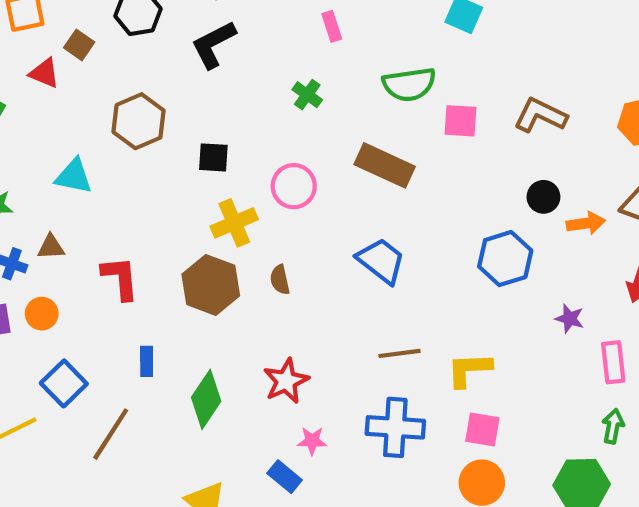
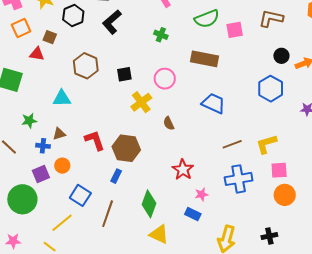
brown hexagon: (211, 285) -> (126, 148), moved
blue rectangle: (147, 361) -> (116, 176), turned 40
green diamond: (206, 399) -> (149, 204), moved

